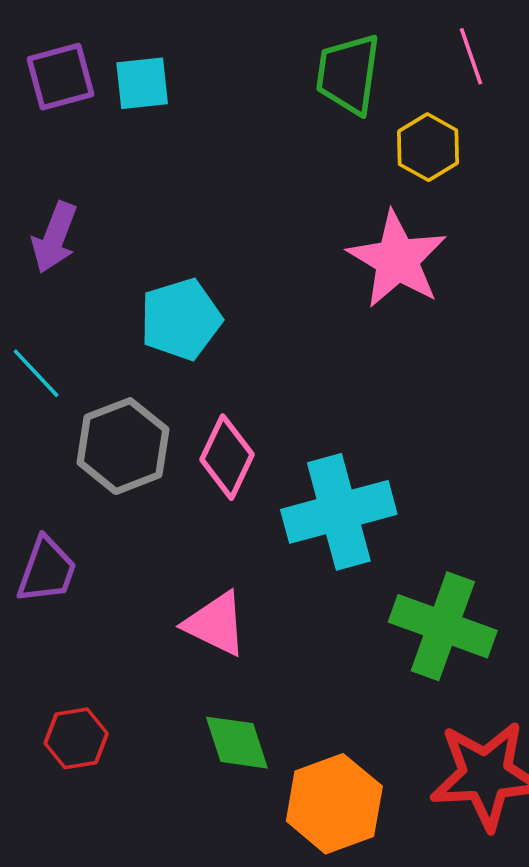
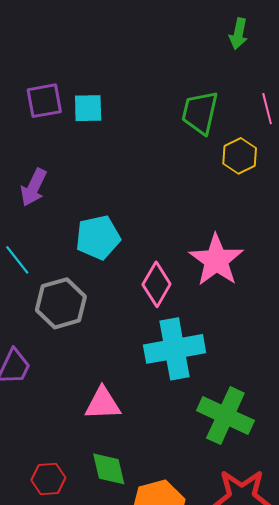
pink star: (397, 260) -> (216, 260), moved
pink diamond: (227, 457) -> (157, 284), moved
pink triangle: (216, 624) -> (103, 404), turned -33
red hexagon: (76, 738) -> (48, 479), moved

